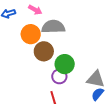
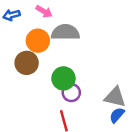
brown circle: (44, 51) -> (27, 63), moved
green circle: (65, 64) -> (63, 78), moved

